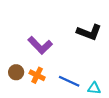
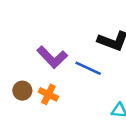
blue line: (69, 81) -> (88, 68), moved

